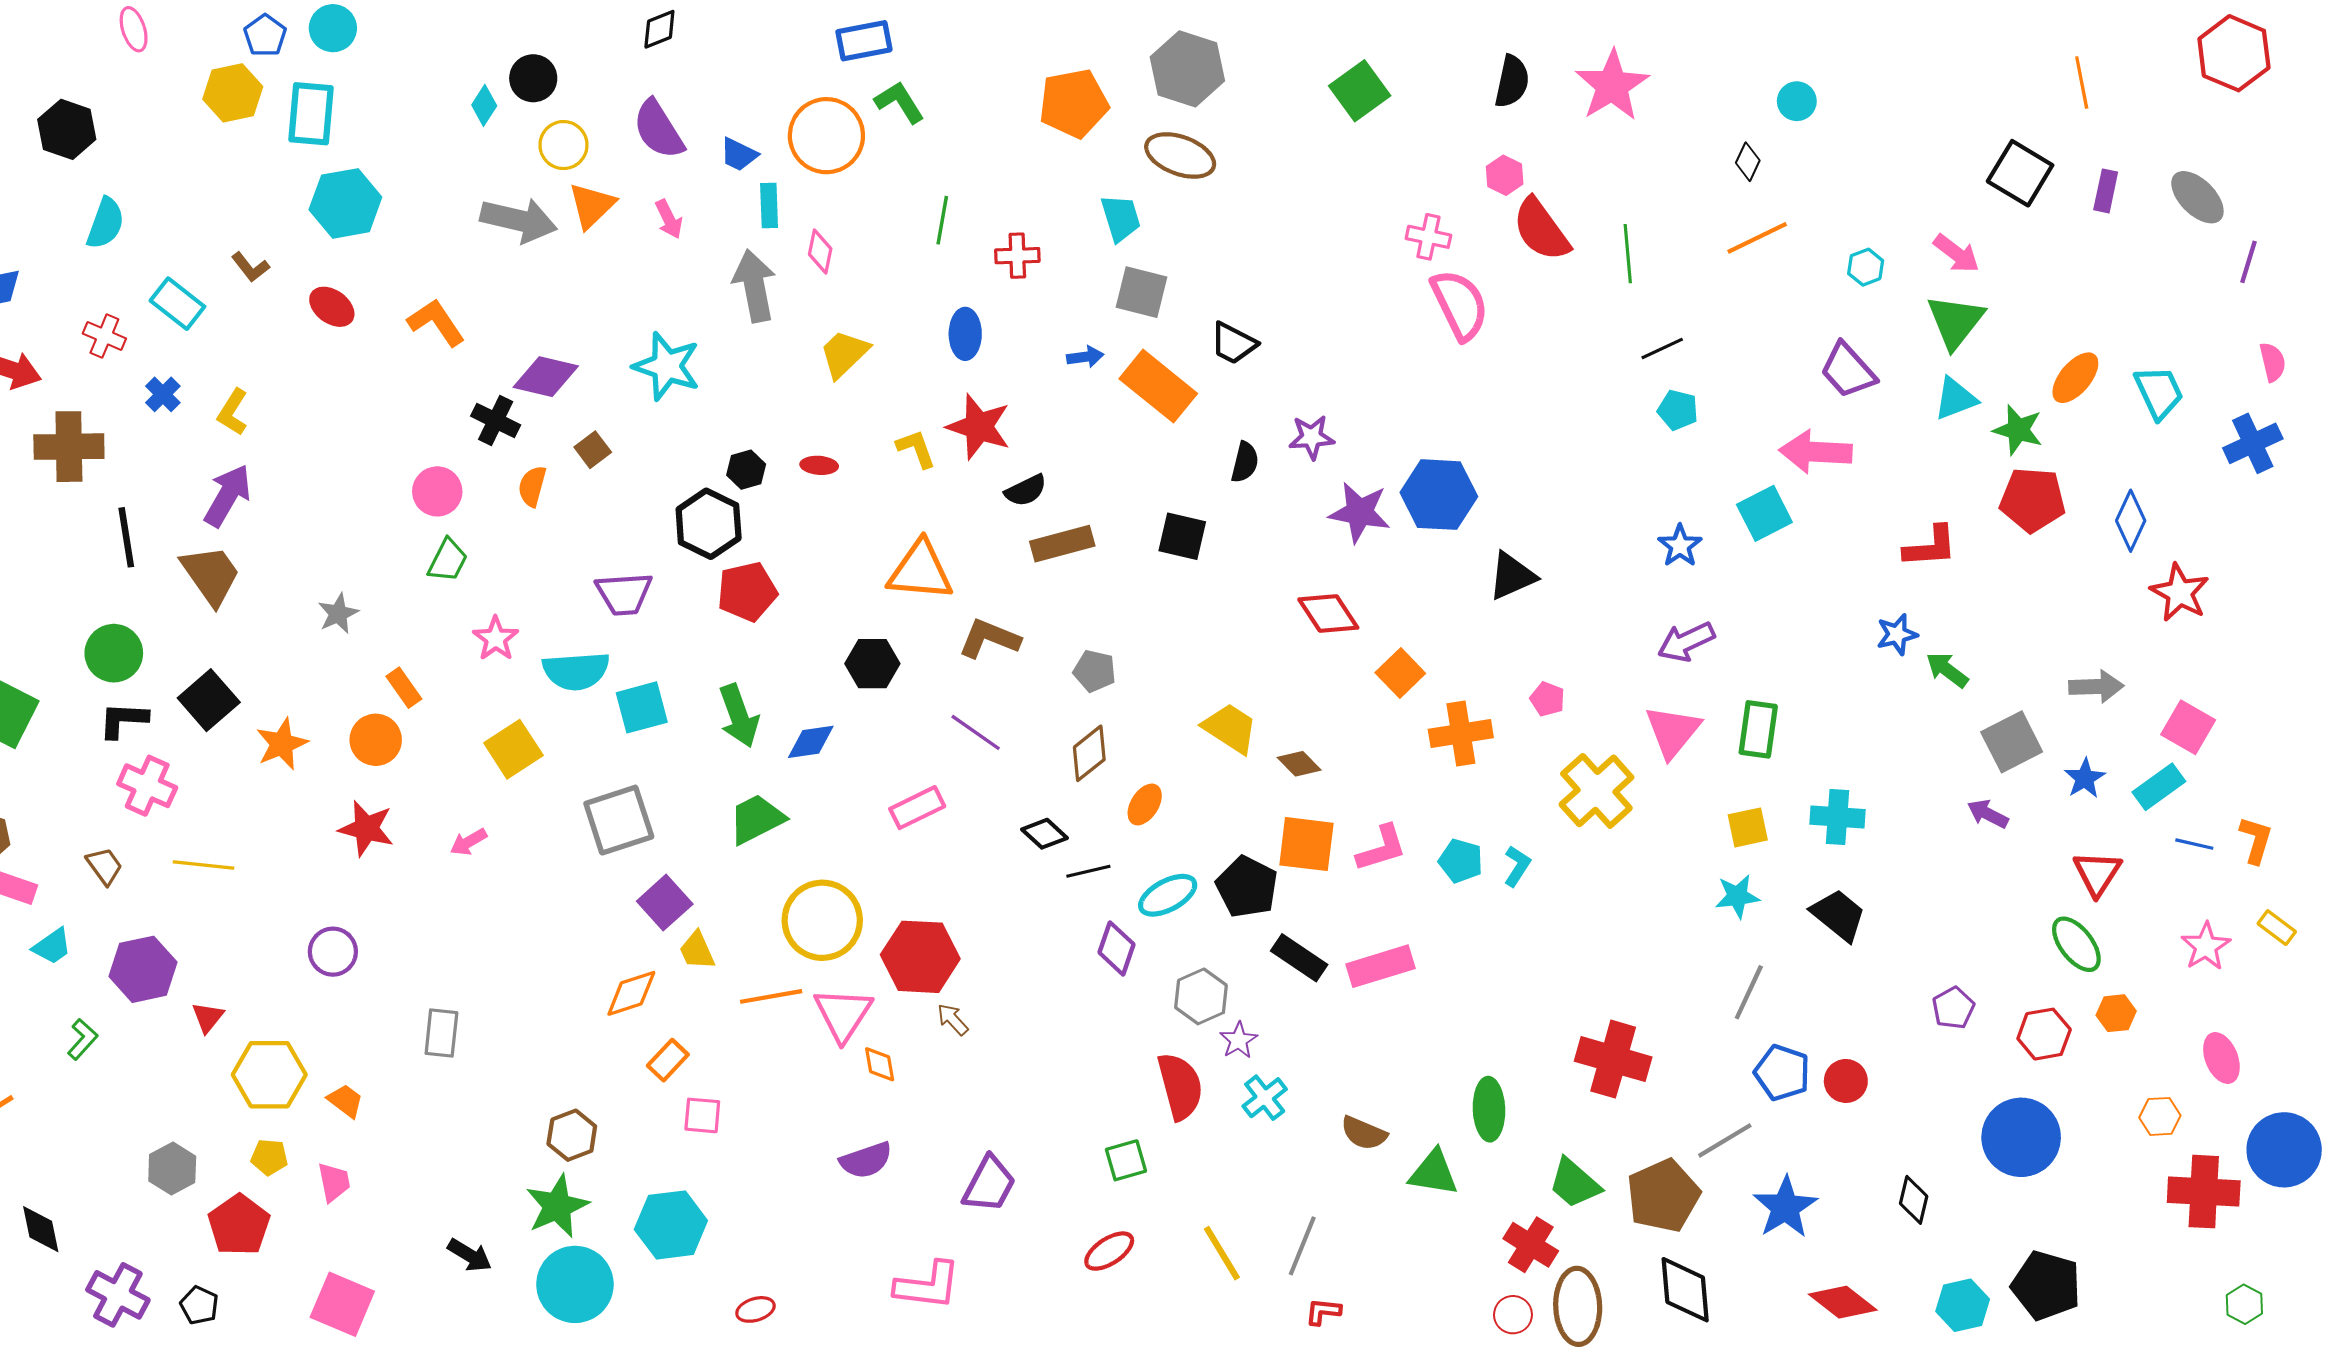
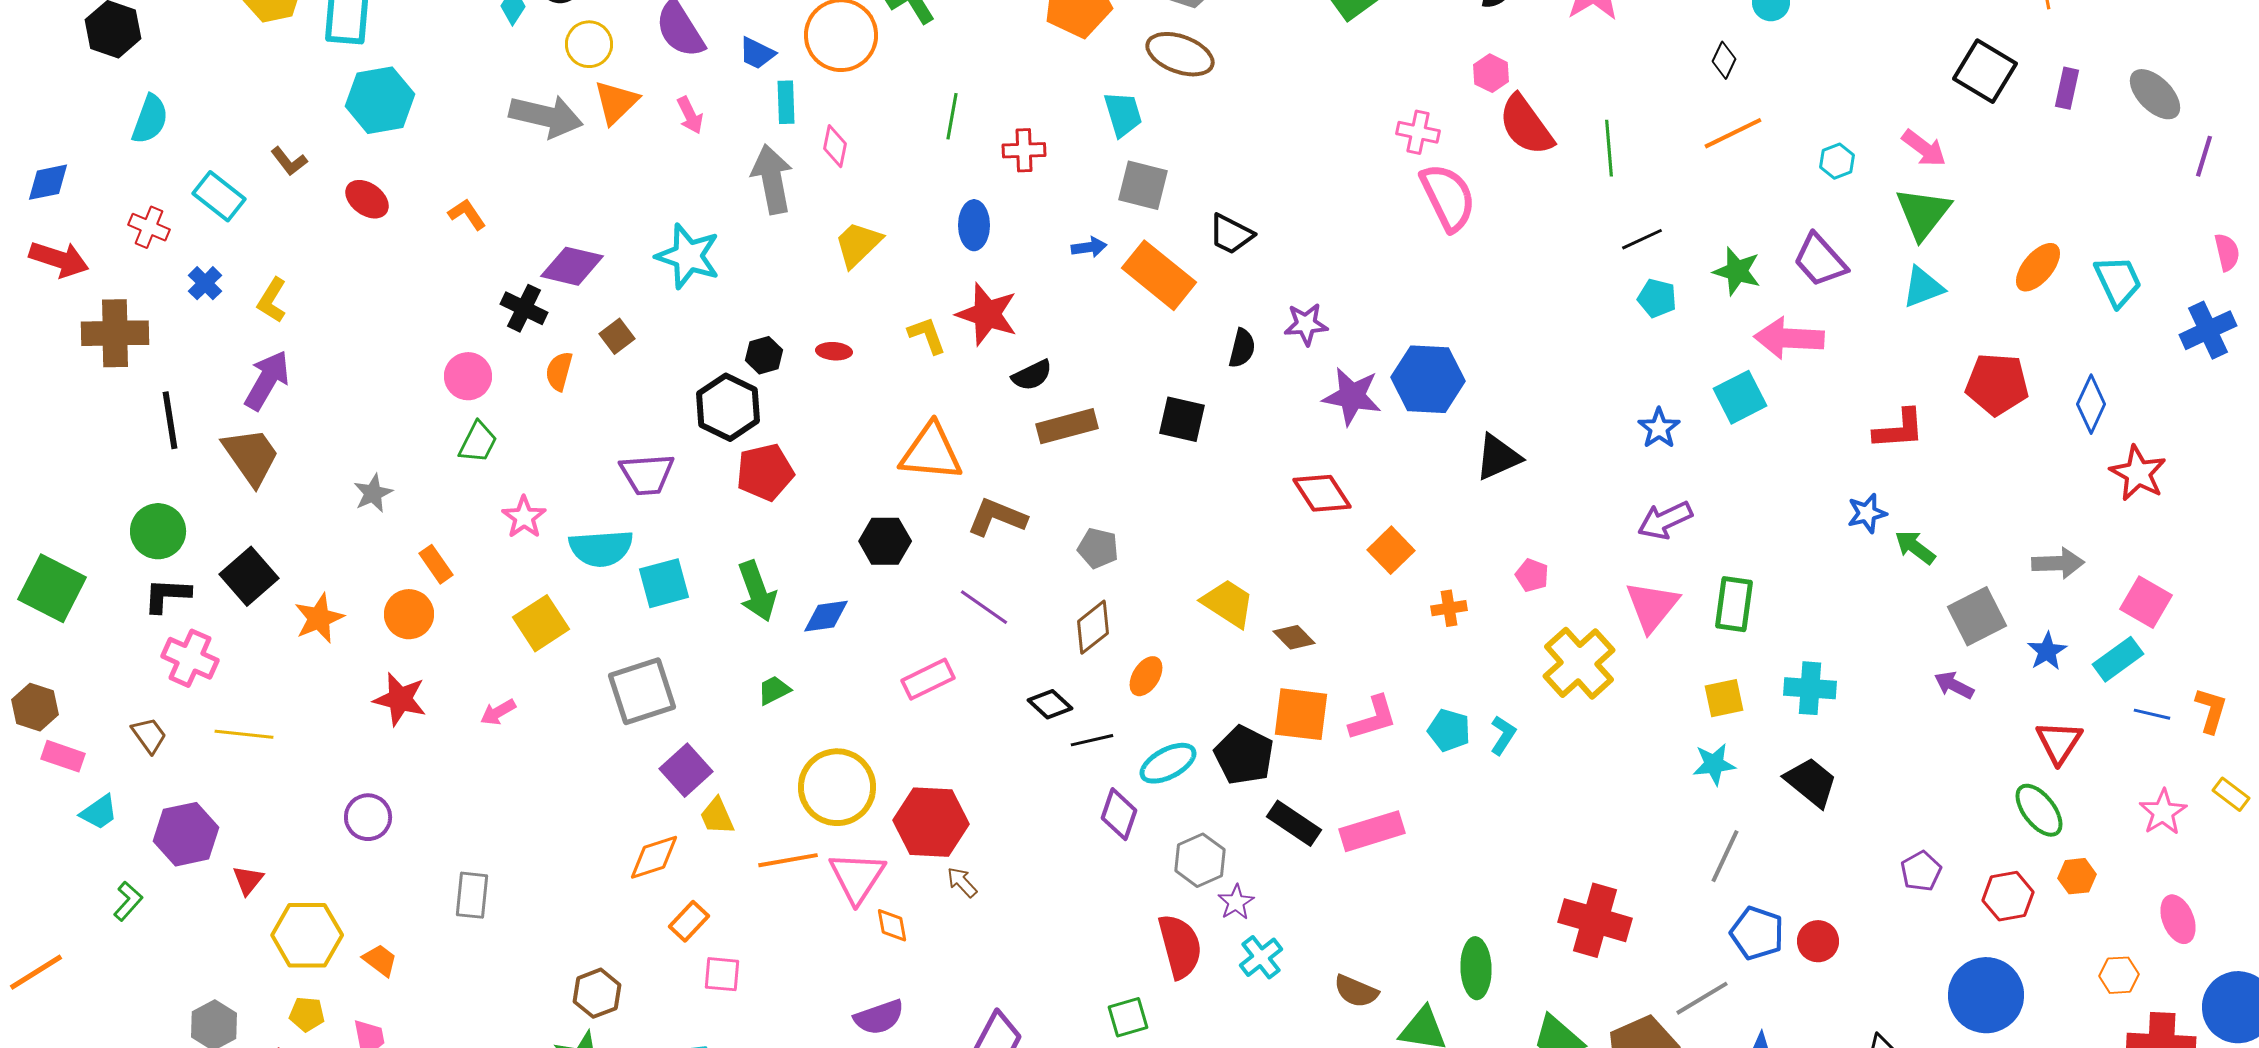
orange L-shape: (436, 322) -> (467, 214), size x0.7
green star: (2018, 430) -> (1737, 271), moved
orange cross: (1461, 734) -> (1449, 608), size x0.6
green trapezoid: (757, 819) -> (774, 690), size x0.6

